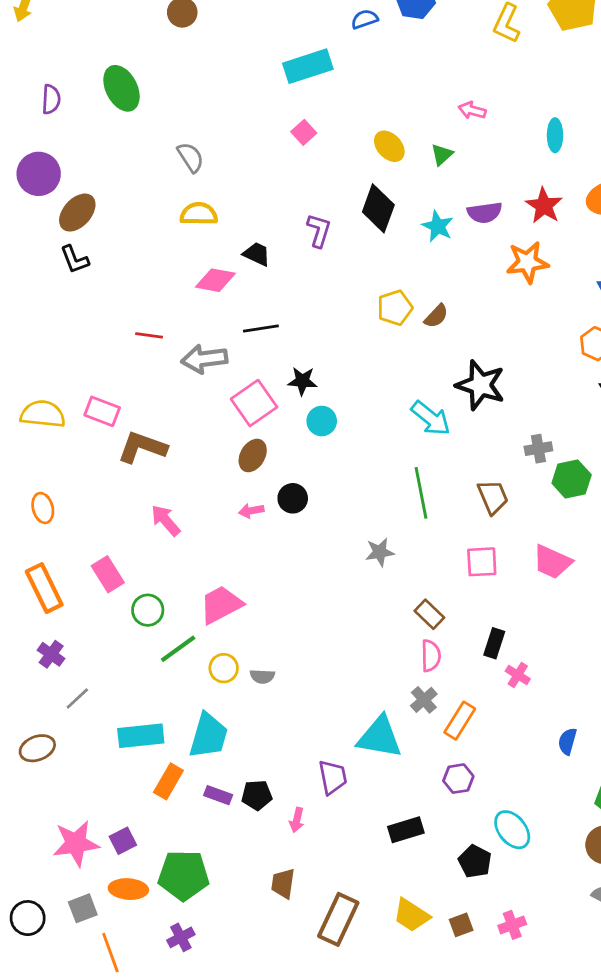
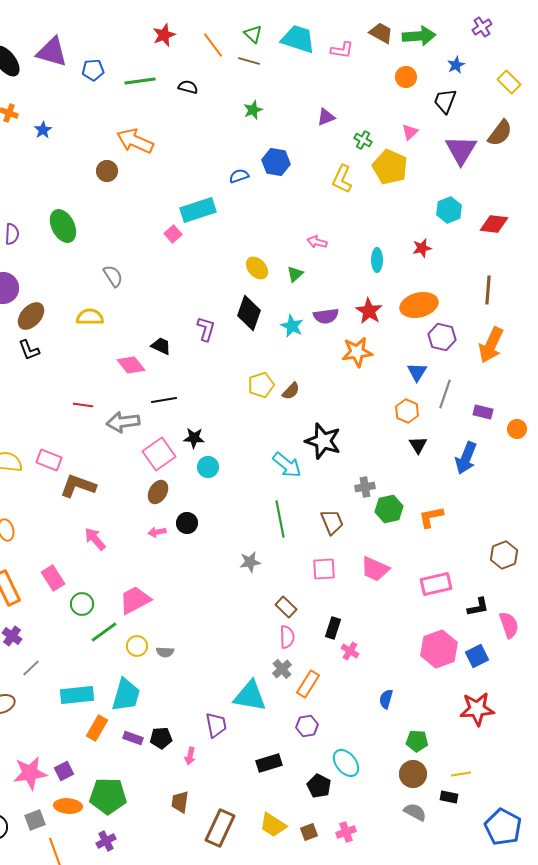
pink square: (304, 132) -> (173, 234), moved
yellow semicircle: (199, 214) -> (90, 317), moved
pink diamond: (215, 280) -> (131, 365), turned 40

